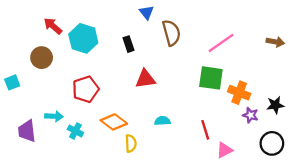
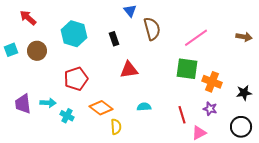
red arrow: (53, 26) -> (28, 18), moved
cyan square: (12, 82) -> (11, 50), moved
purple star: (250, 115) -> (210, 109), moved
purple trapezoid: (27, 131) -> (23, 104), moved

